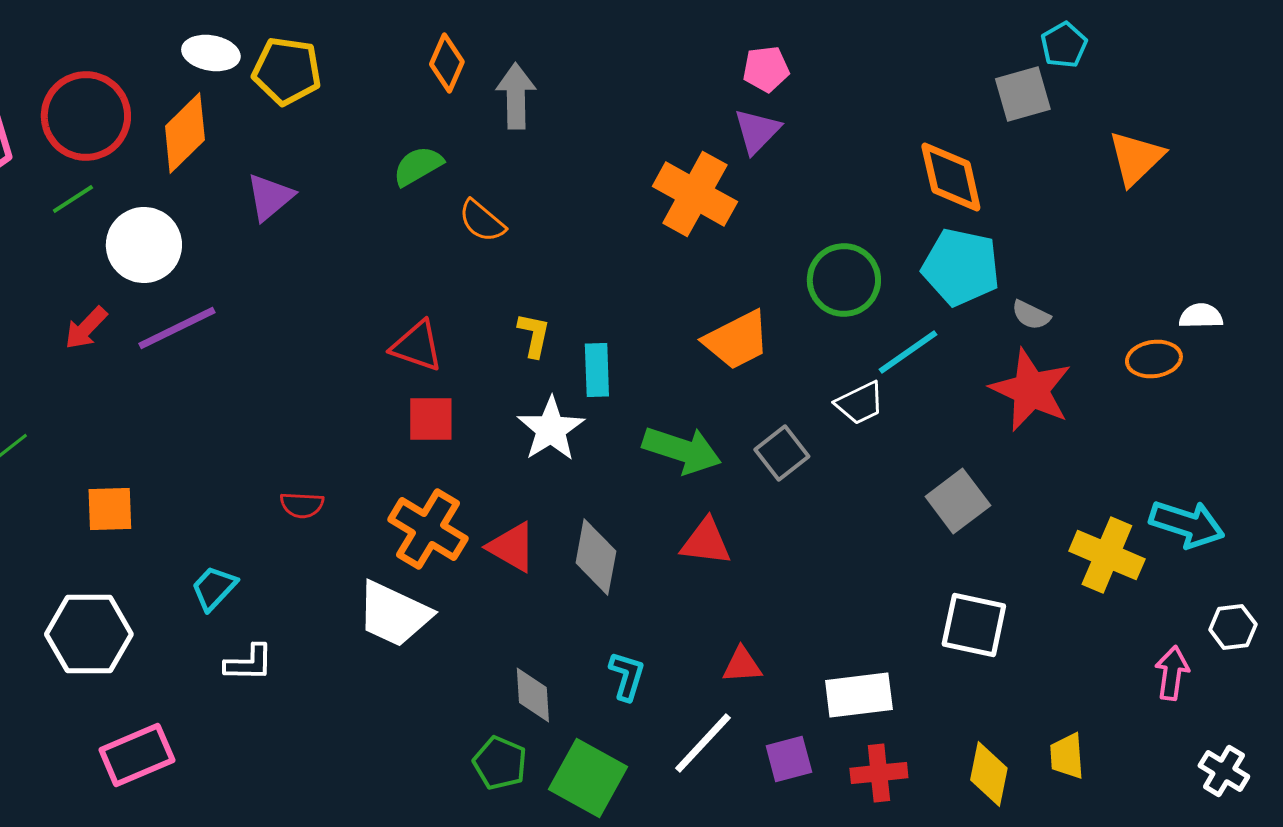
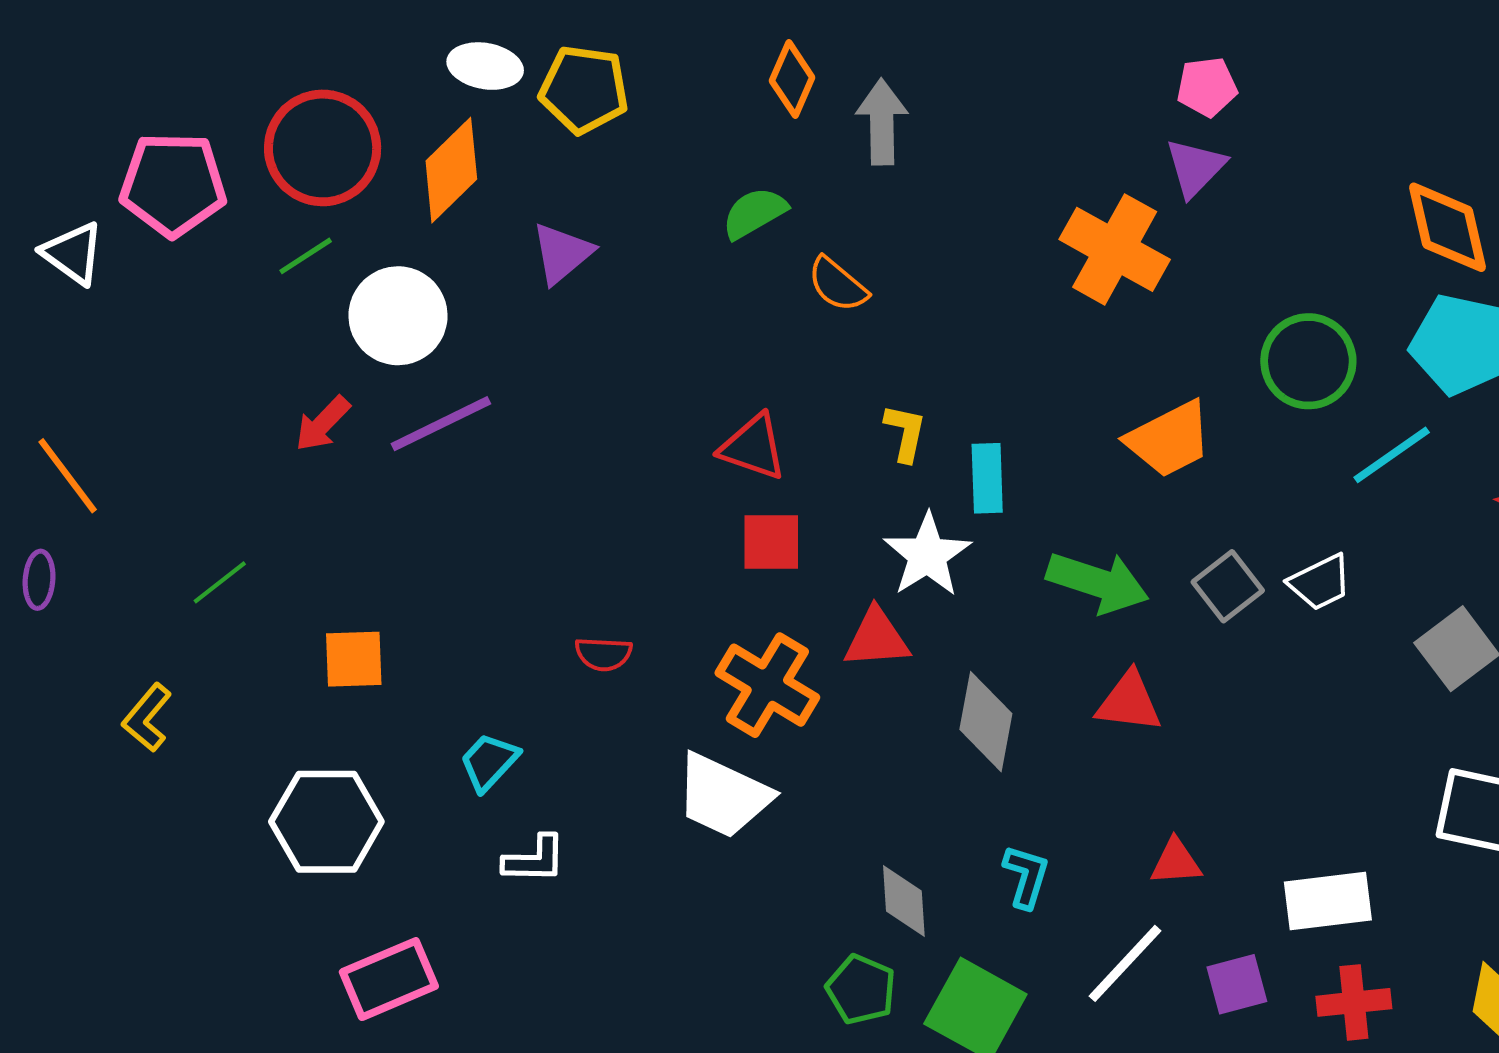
white trapezoid: (860, 403) -> (1320, 582), moved
red triangle: (512, 547) -> (877, 638), moved, turned -34

